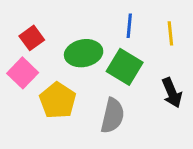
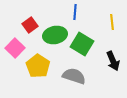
blue line: (129, 26) -> (75, 12), moved
red square: (32, 38) -> (30, 25), moved
gray semicircle: (112, 116) -> (74, 76), turned -85

